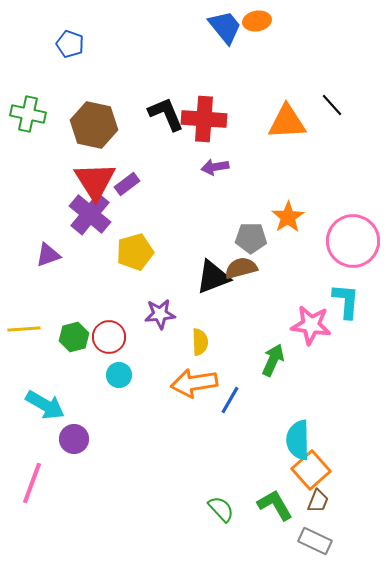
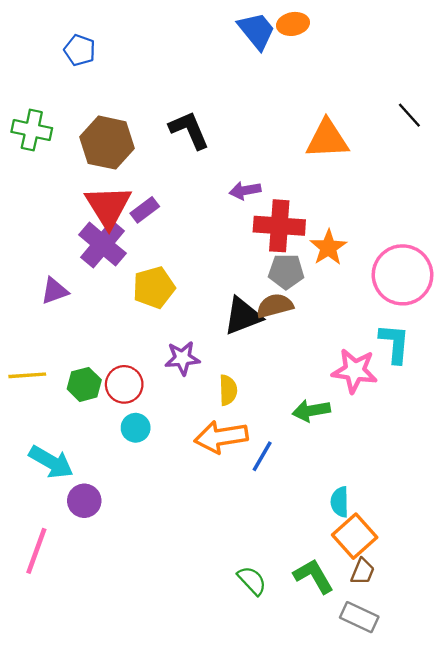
black line: (332, 105) -> (409, 115), moved
red cross: (204, 119) -> (279, 226), moved
green arrow: (273, 360) -> (311, 411), turned -124
cyan semicircle: (298, 440) -> (340, 502), size x0.7

